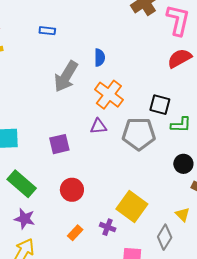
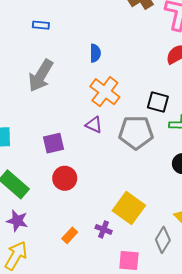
gray arrow: (66, 76) -> (41, 76), moved
purple triangle: (98, 126) -> (94, 125), turned 30
red circle: (72, 190) -> (65, 178), moved

